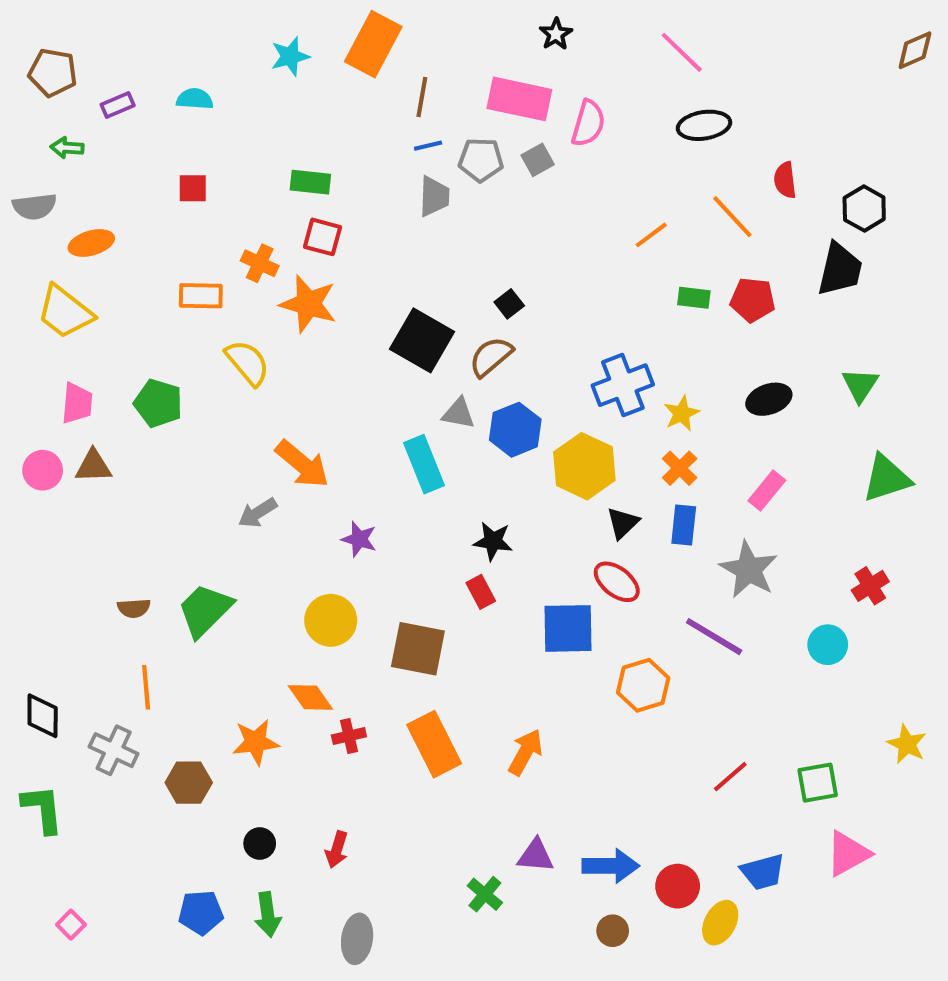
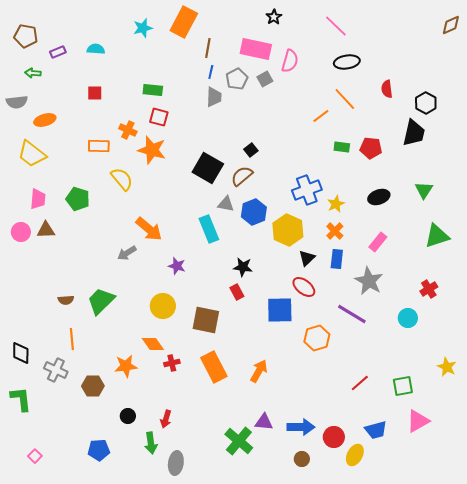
blue line: (428, 146) -> (211, 72), turned -64
gray pentagon: (481, 160) -> (237, 79), turned -30
orange line: (732, 217) -> (345, 99), moved
green cross: (485, 894) -> (239, 441), size x1.6
green arrow: (268, 914) -> (151, 443), moved

